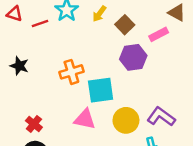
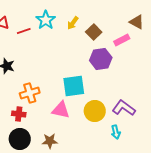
orange cross: (71, 72) -> (30, 93), moved
red cross: (34, 124) -> (19, 114), turned -32

